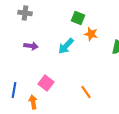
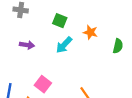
green square: (78, 18) -> (60, 21), moved

